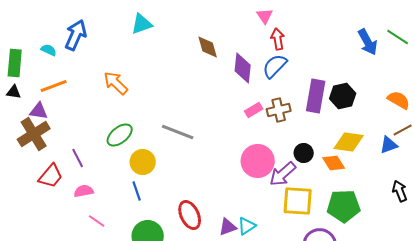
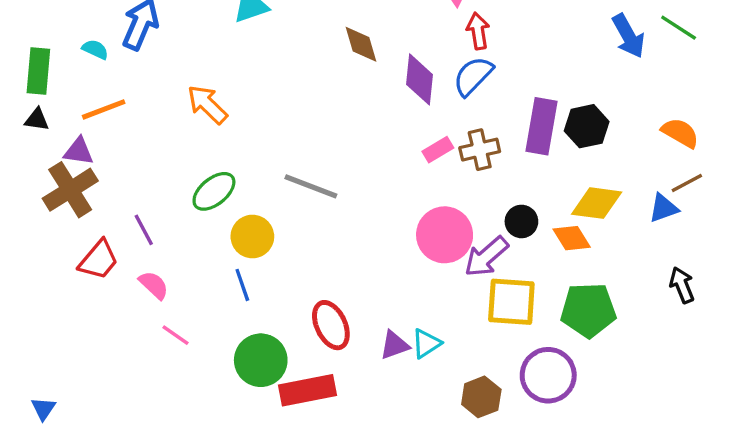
pink semicircle: (84, 191) -> (154, 285), turned 54

